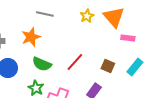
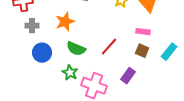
pink rectangle: (128, 38) -> (143, 32), moved

